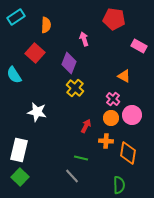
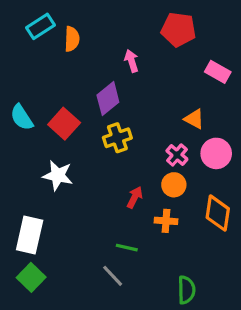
cyan rectangle: (16, 17) -> (41, 26), moved
red square: (35, 53) -> (64, 124), moved
purple diamond: (69, 63) -> (108, 99), turned 30
yellow cross: (75, 88) -> (117, 138), turned 30
pink circle: (132, 115) -> (216, 153), moved
orange diamond: (128, 153) -> (218, 213), moved

